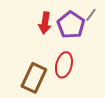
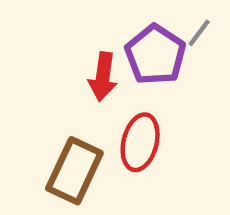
red arrow: (45, 23) -> (103, 77), moved

